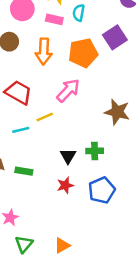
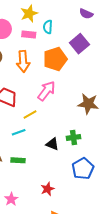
cyan line: (21, 130) -> (19, 132), moved
black triangle: (68, 156) -> (52, 144), turned -32
red star: (65, 185) -> (47, 189), moved

